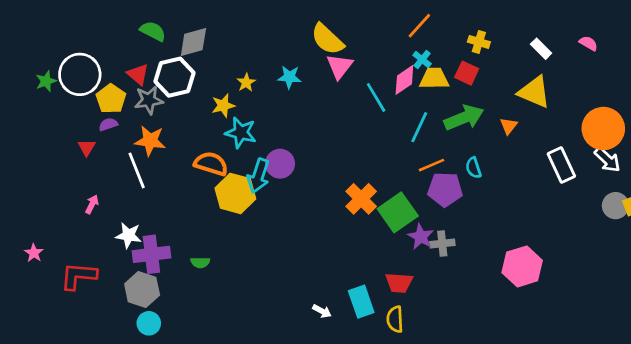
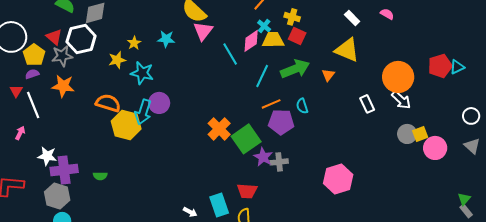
yellow cross: (479, 42) -> (292, 17), moved
cyan star: (241, 133) -> (142, 73), moved
white rectangle: (561, 165) -> (367, 104), size x0.7
white line: (137, 170) -> (33, 105), moved

